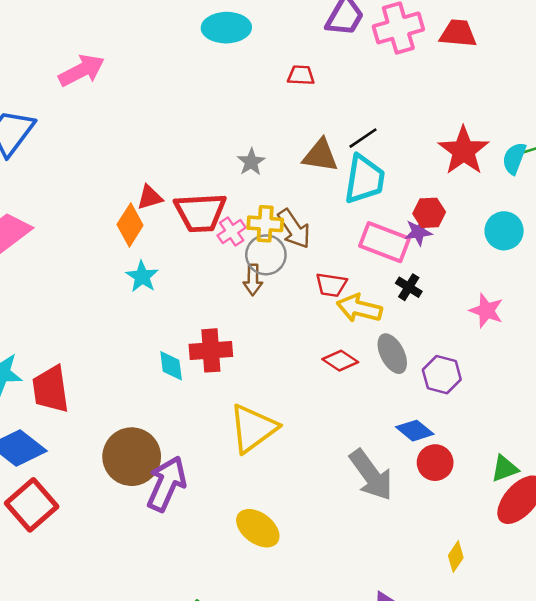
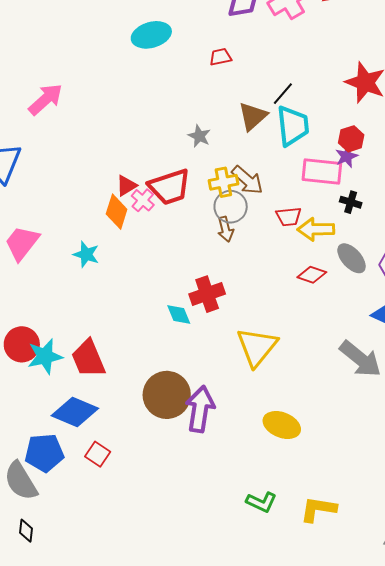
brown triangle: (320, 155) -> (253, 116), turned -36
pink cross: (232, 232) -> (143, 200), moved
cyan star: (142, 277) -> (86, 254), moved
red square: (32, 505) -> (98, 454), size x0.6

